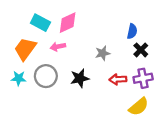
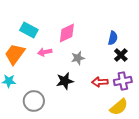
pink diamond: (68, 23) -> (67, 33), moved
gray star: (103, 53) -> (78, 58), moved
gray circle: (46, 76) -> (34, 101), moved

